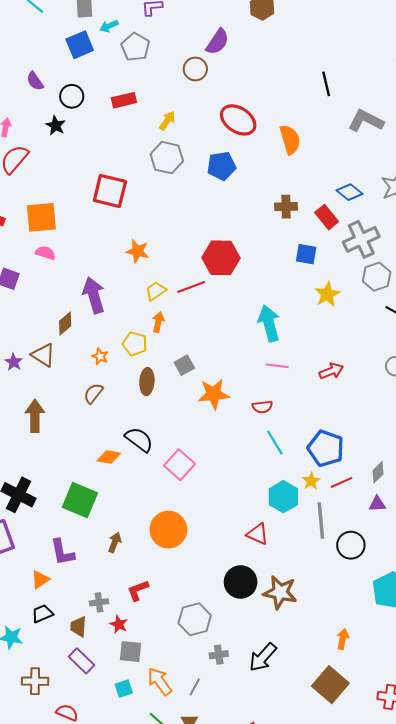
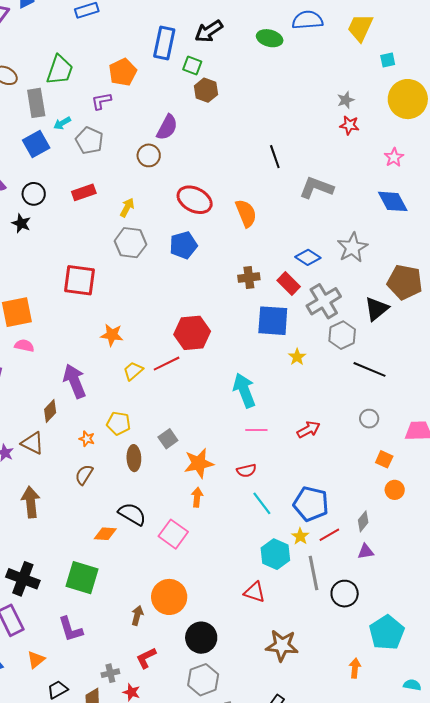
blue square: (306, 254) -> (273, 321), size x1.6
yellow star: (327, 294) -> (297, 357), size x0.7
orange arrow: (158, 322) -> (197, 497), moved
brown arrow: (115, 542) -> (137, 615), moved
orange triangle: (40, 579) -> (36, 660), moved
black circle: (241, 582) -> (201, 638), moved
orange arrow: (343, 639) -> (355, 668), moved

